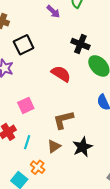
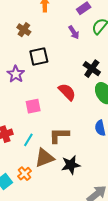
pink square: (26, 105) -> (33, 106), moved
cyan line: (27, 142) -> (28, 140), moved
brown triangle: (54, 146) -> (44, 158), size x1.5

